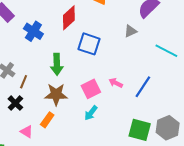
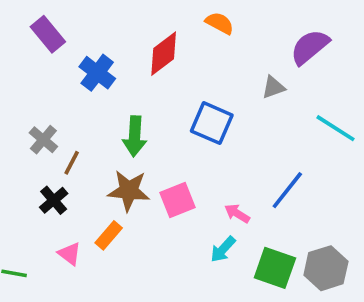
blue square: (89, 44) -> (212, 123), moved
pink arrow: (116, 83) -> (237, 213), moved
pink square: (91, 89) -> (178, 200), moved
cyan arrow: (91, 113) -> (223, 249), moved

